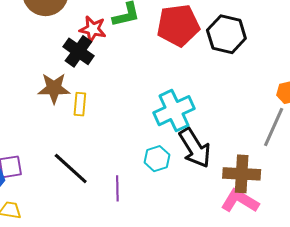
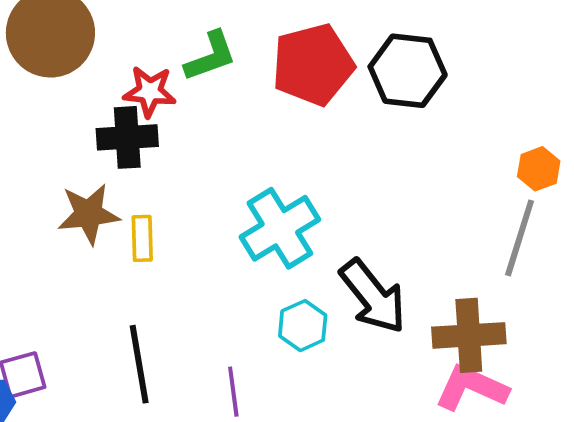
black cross: (78, 51) -> (127, 137), turned -32
cyan cross: (174, 111) -> (280, 228), moved
black line: (71, 168) -> (139, 364), turned 45

